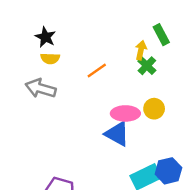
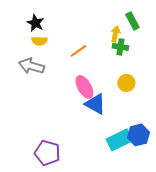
green cross: (147, 66) -> (120, 47), turned -35
pink ellipse: (125, 113) -> (84, 87), moved, turned 60

